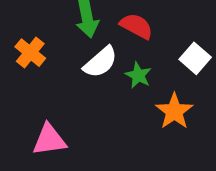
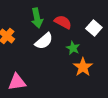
white square: (195, 58) -> (94, 28), moved
green star: (138, 75) -> (73, 48), moved

